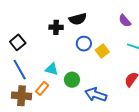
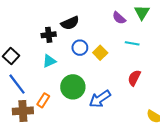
cyan triangle: (52, 69) -> (49, 61), moved, turned -32
green circle: (72, 80) -> (73, 87), size x1.5
blue arrow: (96, 95) -> (100, 99), turned -45

